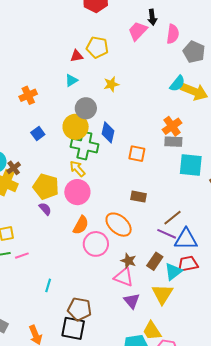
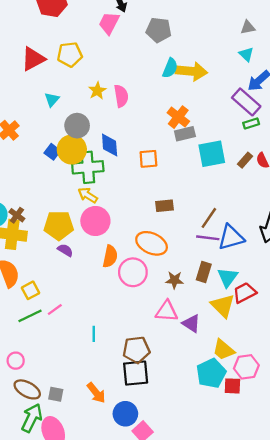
pink semicircle: (173, 34) -> (121, 96), moved
gray pentagon: (194, 52) -> (159, 30), moved
red triangle: (77, 56) -> (33, 59), moved, size x1.6
blue square: (38, 133) -> (52, 152), moved
red trapezoid: (188, 264) -> (245, 293), moved
pink triangle: (124, 277) -> (167, 311), moved

